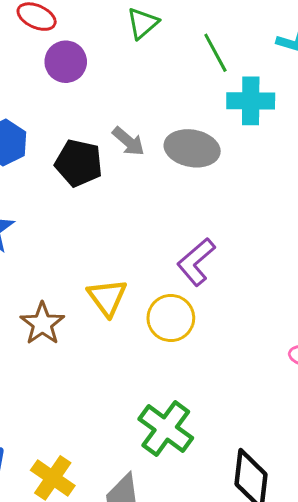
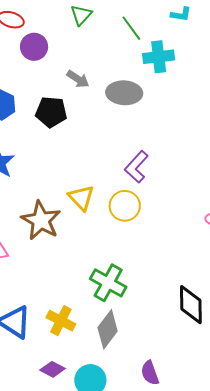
gray arrow: (128, 141) -> (78, 79), moved
brown star: (42, 324) -> (41, 220), size x1.4
green cross: (166, 429) -> (108, 283), moved

